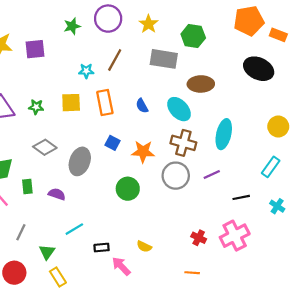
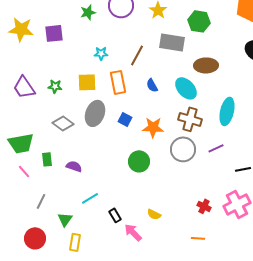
brown line: (115, 60) -> (137, 55), moved
gray ellipse: (80, 161) -> (95, 113), moved
black rectangle: (102, 248) -> (115, 215), turned 64
yellow rectangle: (58, 277) -> (75, 242), turned 42

